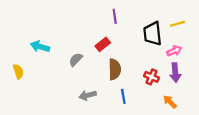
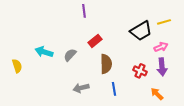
purple line: (115, 16) -> (84, 11), moved
black trapezoid: (153, 34) -> (141, 31), turned -115
cyan arrow: (40, 47) -> (44, 52), moved

